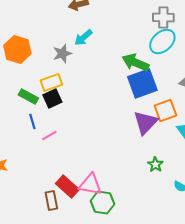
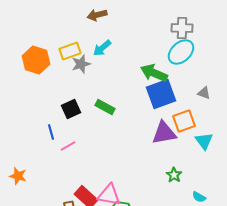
yellow rectangle: (51, 82) -> (70, 51), moved
green rectangle: (28, 96) -> (105, 107), moved
purple triangle: (145, 122) -> (164, 133), turned 36

